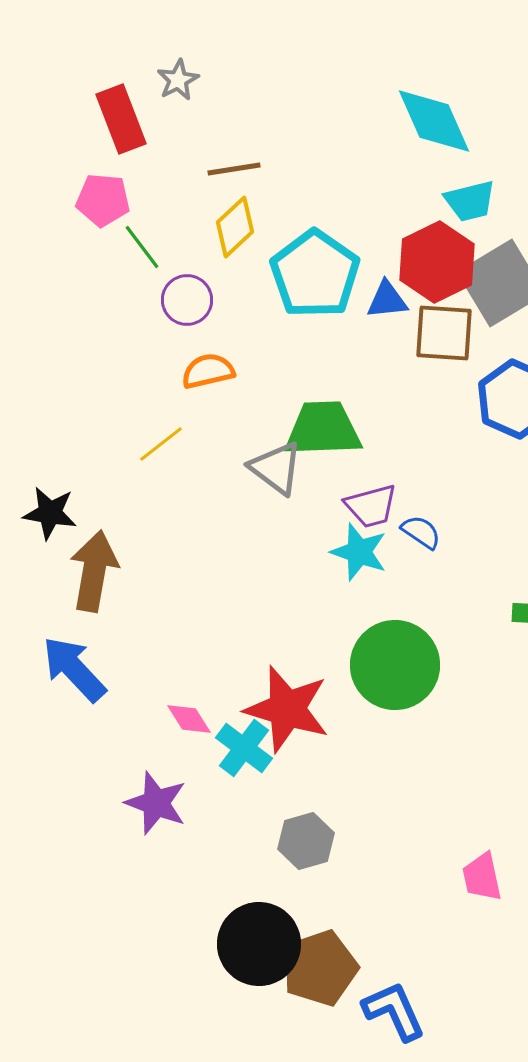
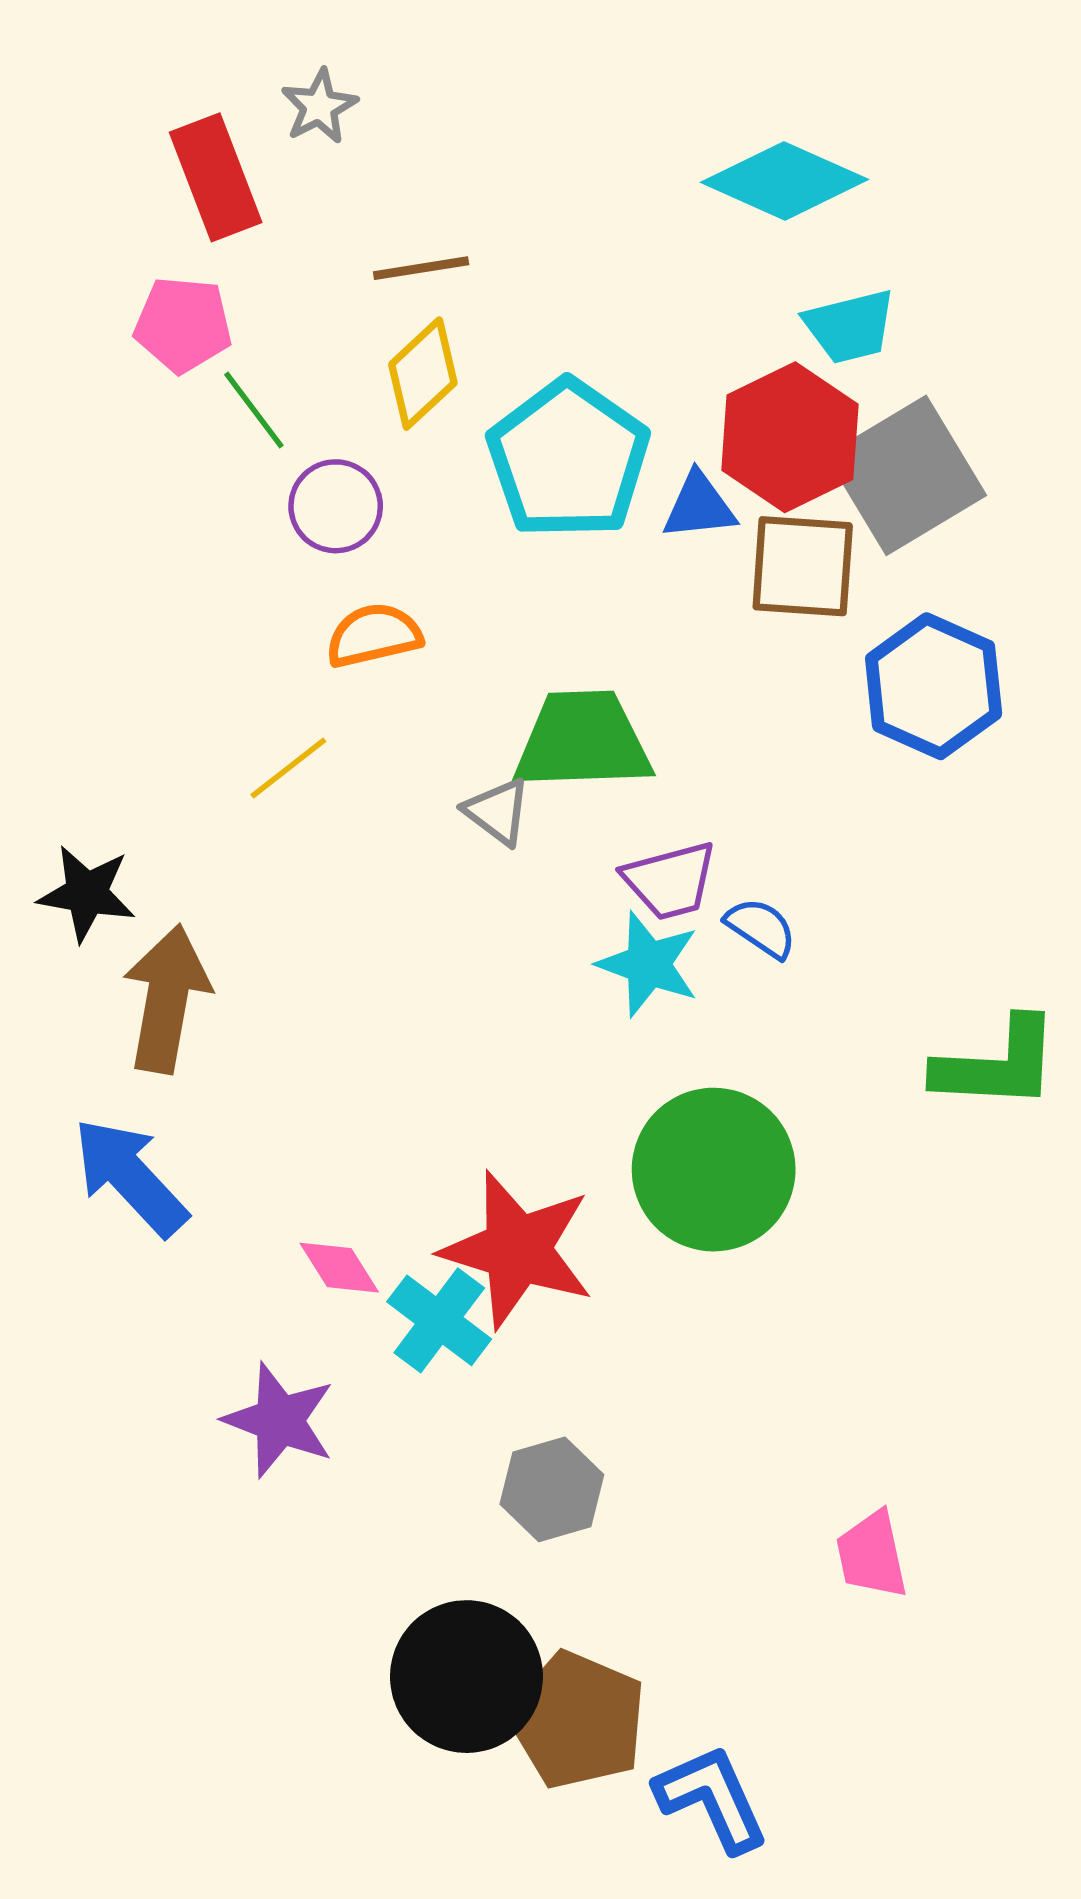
cyan diamond: (434, 121) -> (784, 181), turned -42
gray triangle: (276, 468) -> (497, 812), size x0.7
brown pentagon: (320, 968) -> (577, 1720), turned -30

